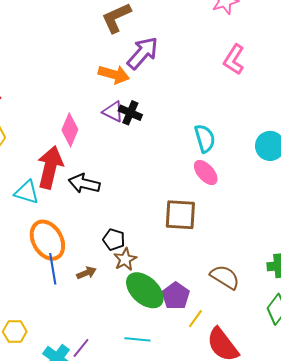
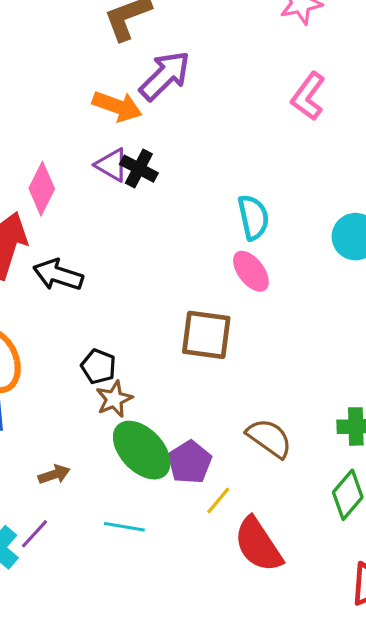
brown arrow: (86, 273) -> (54, 474), moved

